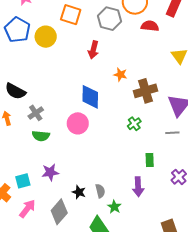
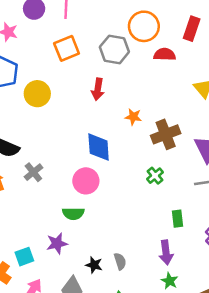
orange square: (71, 15) -> (67, 48), turned -35
yellow circle: (46, 37) -> (37, 94), moved
green semicircle: (41, 136) -> (73, 213), moved
green star: (114, 207) -> (170, 281), moved

